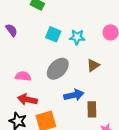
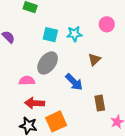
gray ellipse: (58, 69) -> (48, 63), moved
blue arrow: (74, 95) -> (74, 82), moved, turned 66

